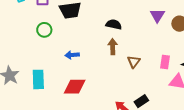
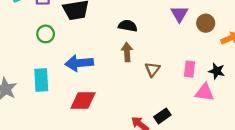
blue arrow: (72, 55) -> (79, 63), size x1.6
cyan rectangle: (38, 79) -> (41, 80), moved

